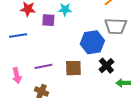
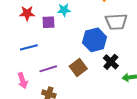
blue line: (18, 35) -> (29, 47), moved
brown square: (73, 68) -> (78, 68), turned -30

